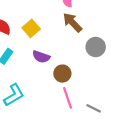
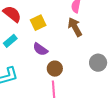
gray circle: (96, 47) -> (98, 63), moved

